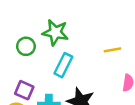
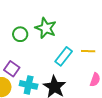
cyan rectangle: (63, 65) -> (64, 56), moved

